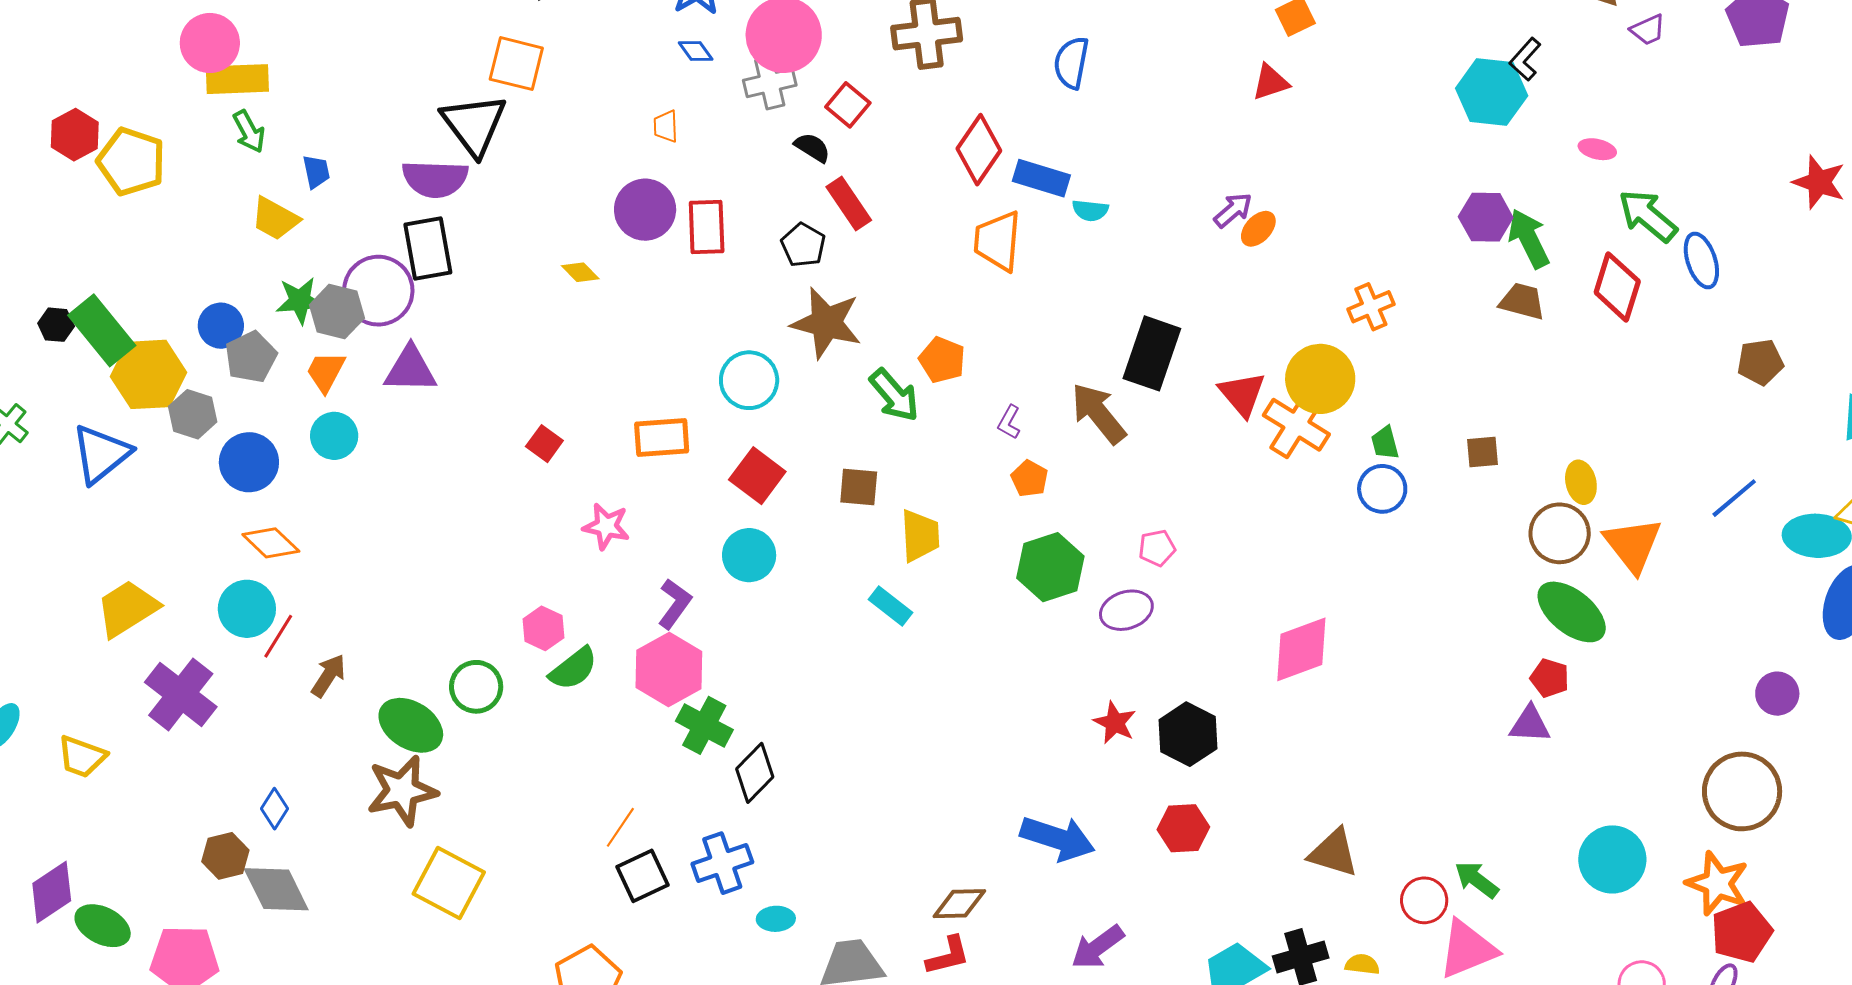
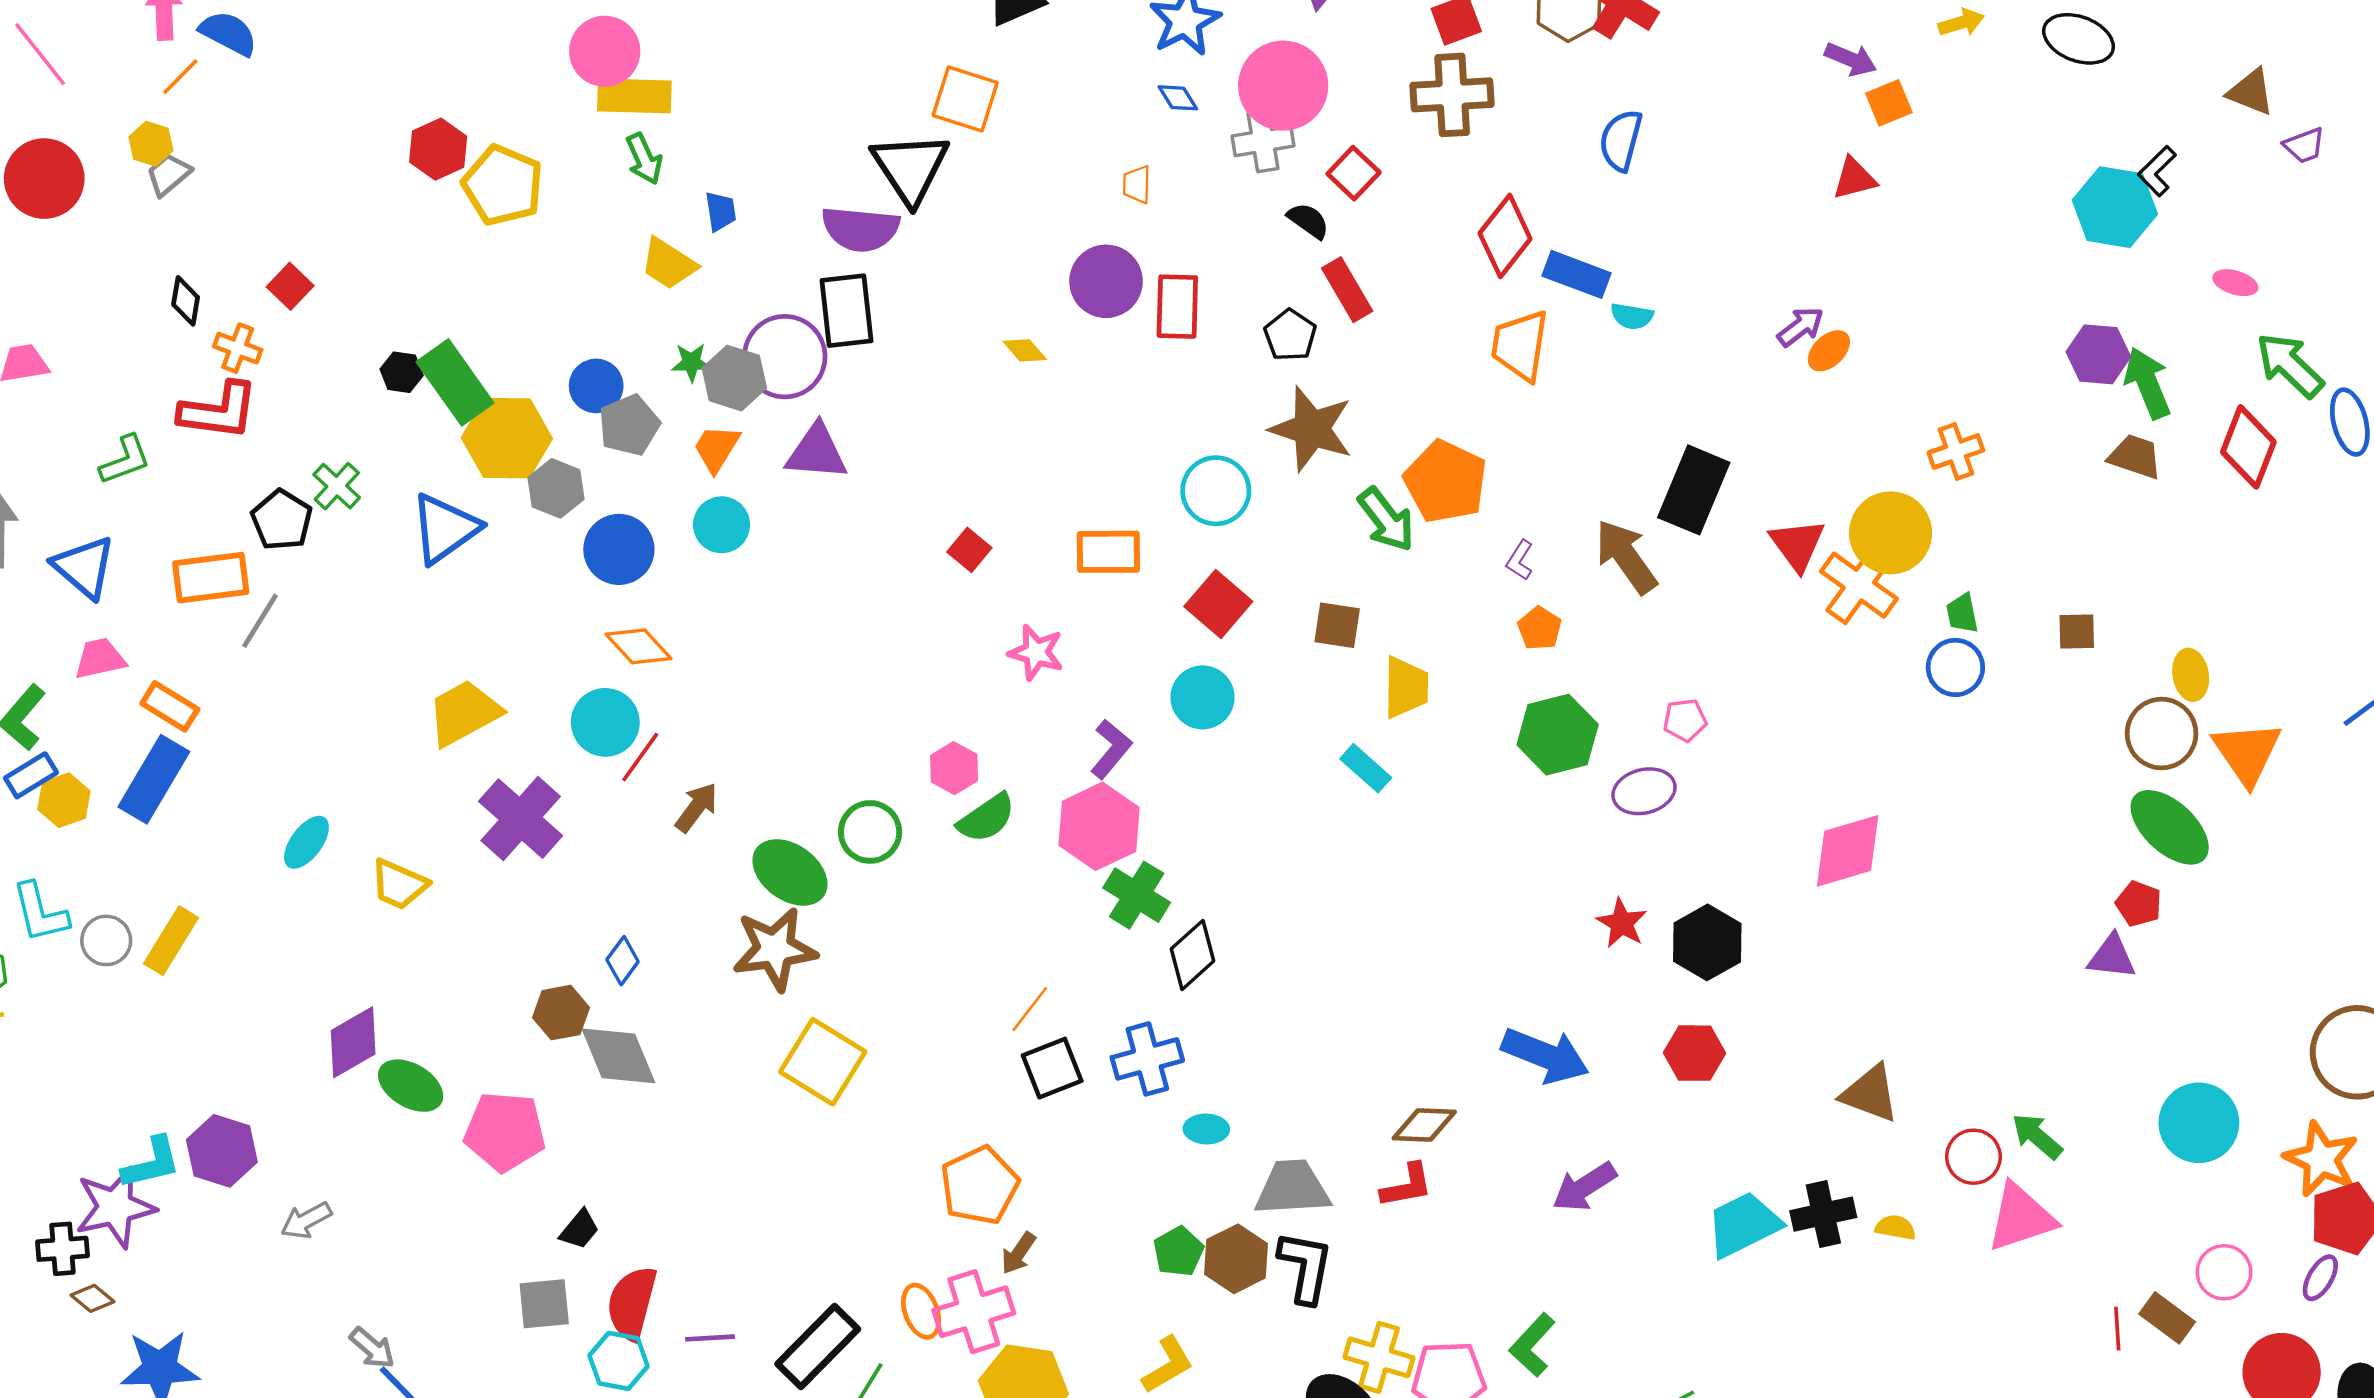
green star: (300, 301) -> (691, 362), size x0.7
orange pentagon: (942, 360) -> (1445, 482), size x1.5

